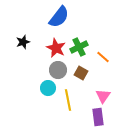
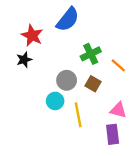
black star: (23, 42) -> (24, 60), moved
red star: (56, 48) -> (32, 36), moved
pink triangle: (103, 96) -> (118, 110), turned -49

